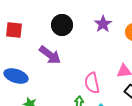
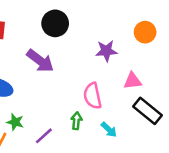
purple star: (103, 24) -> (106, 51), moved, turned 30

